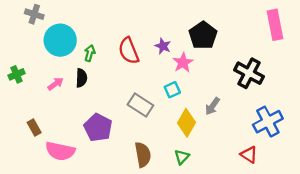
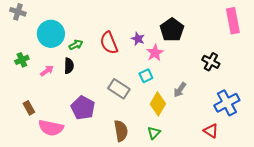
gray cross: (34, 14) -> (18, 12), moved
green arrow: (90, 53) -> (76, 45), turned 48
black cross: (249, 73) -> (211, 62), size x0.7
green cross: (17, 74) -> (22, 60), moved

